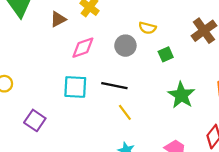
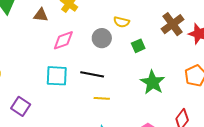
brown triangle: (58, 19) -> (41, 15), turned 35
yellow line: (125, 112) -> (102, 98), turned -49

